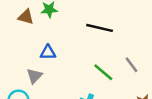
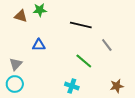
gray line: (132, 65) -> (107, 45), moved
gray triangle: (34, 76) -> (16, 64), moved

